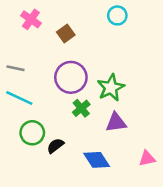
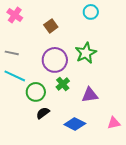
pink cross: (31, 19) -> (15, 15), moved
green star: (111, 88) -> (86, 53), moved
green circle: (32, 133) -> (36, 92), moved
blue diamond: (97, 160) -> (75, 124), turned -30

